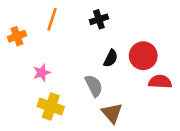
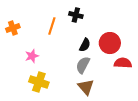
orange line: (52, 19) -> (52, 26), moved
black cross: (99, 19) -> (76, 15), turned 32
gray semicircle: (94, 86) -> (83, 65), moved, turned -126

